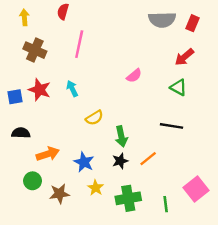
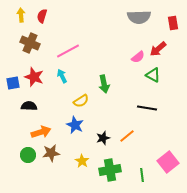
red semicircle: (63, 11) -> (42, 16), moved
red rectangle: (192, 23) -> (173, 23), moved, turned -32
pink line: (79, 44) -> (68, 51), moved, turned 50
pink semicircle: (134, 76) -> (138, 57), moved
black semicircle: (21, 133) -> (29, 106), moved
green arrow: (121, 136) -> (104, 84), moved
blue star: (84, 162) -> (75, 125), moved
brown star: (59, 194) -> (51, 153), moved

